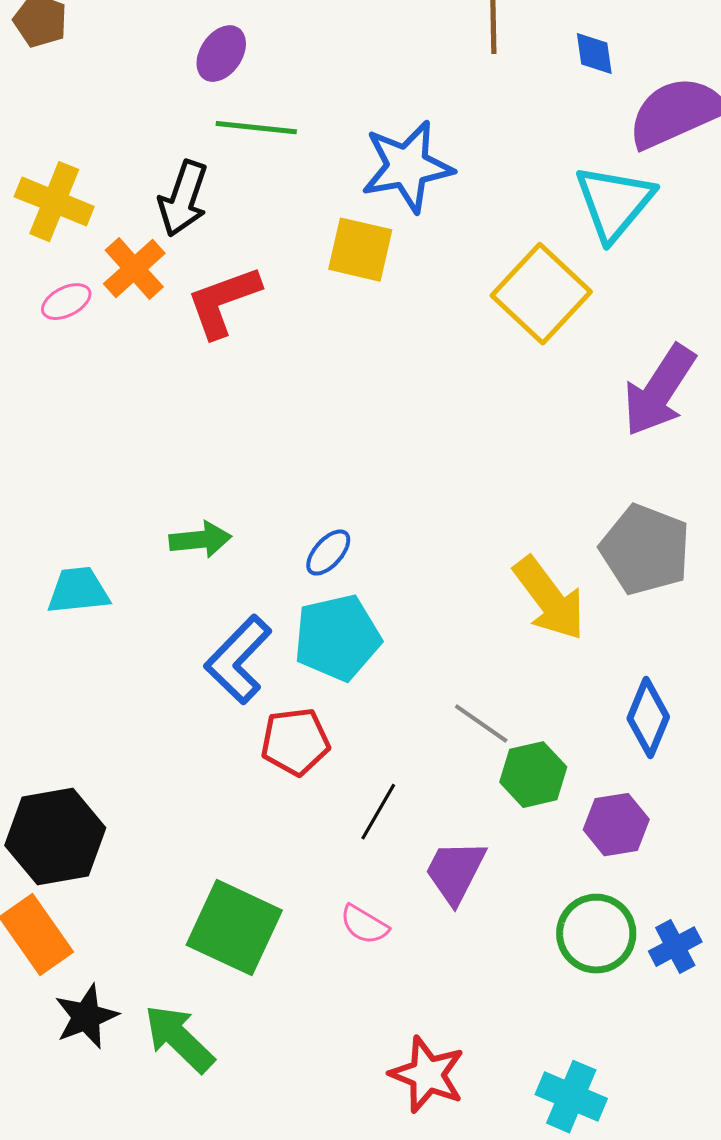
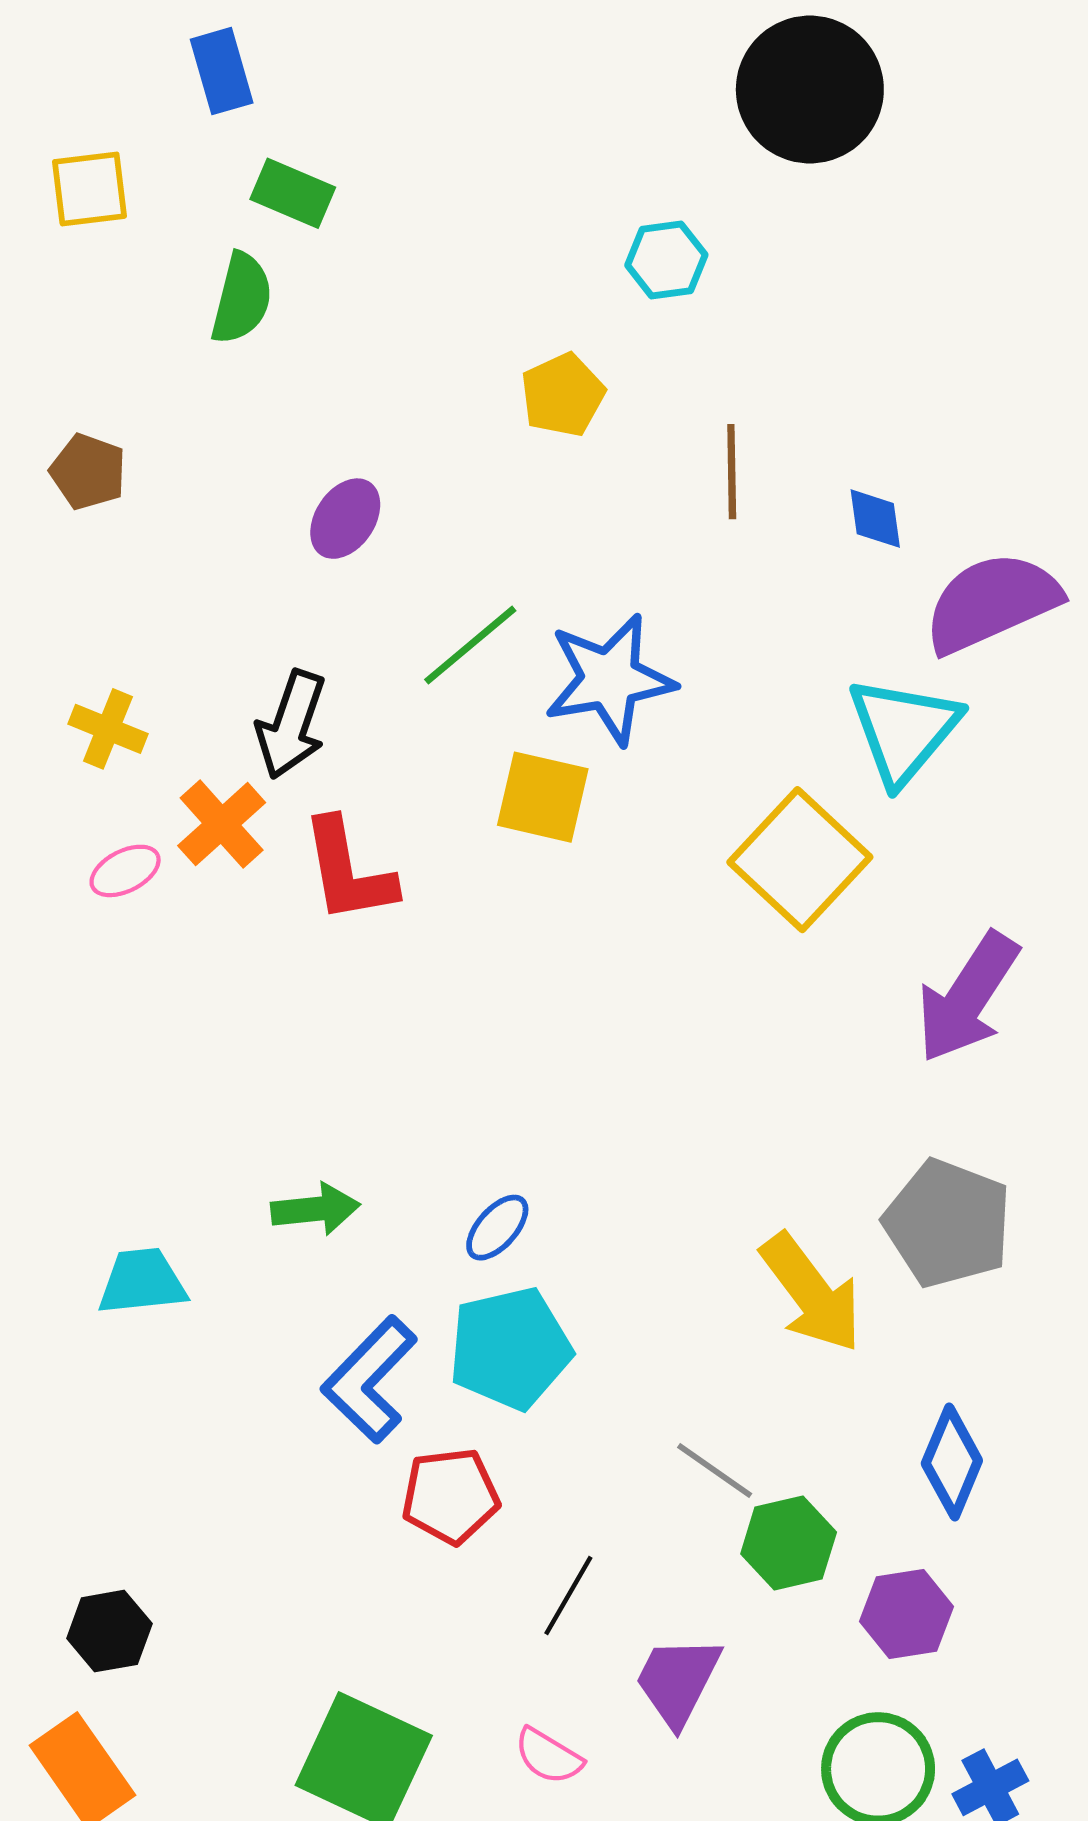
green line: (256, 128) -> (470, 645), moved, turned -46
yellow cross: (54, 202) -> (108, 729), size x0.7
red L-shape: (223, 302) -> (348, 871), turned -80
black hexagon: (55, 837) -> (109, 1631), size x0.6

